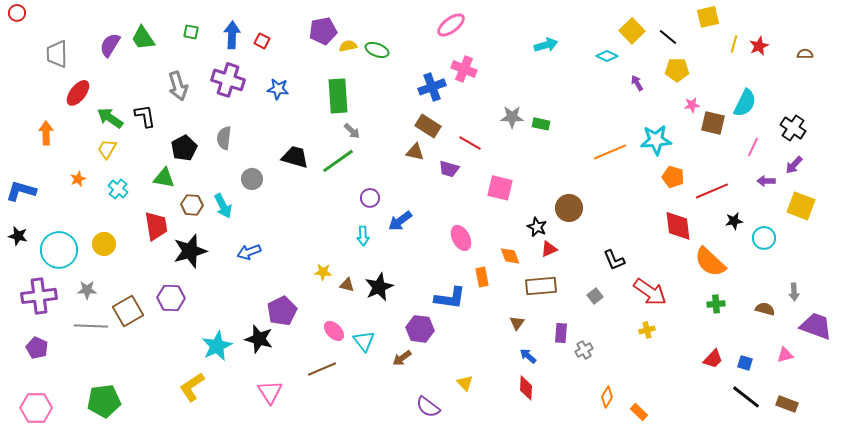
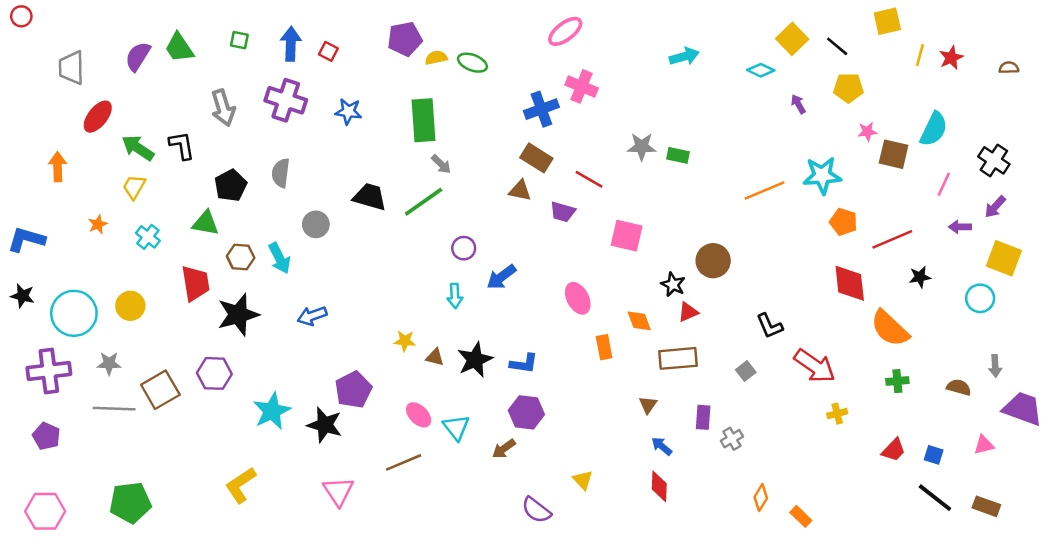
cyan circle: (764, 238) -> (980, 298), moved
blue L-shape: (450, 298) -> (524, 363), moved, size x0.7
yellow cross: (647, 330) -> (837, 414), moved
cyan star: (217, 346) -> (272, 411), moved

